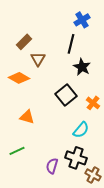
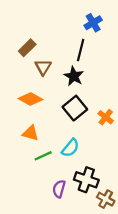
black star: (82, 67) -> (74, 76), moved
orange diamond: (19, 78) -> (31, 99), moved
cyan semicircle: (81, 130) -> (70, 148), moved
green line: (17, 151) -> (43, 156), moved

